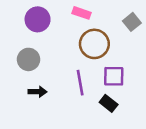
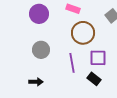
gray circle: (29, 59) -> (41, 50), moved
black arrow: (38, 92) -> (36, 82), moved

